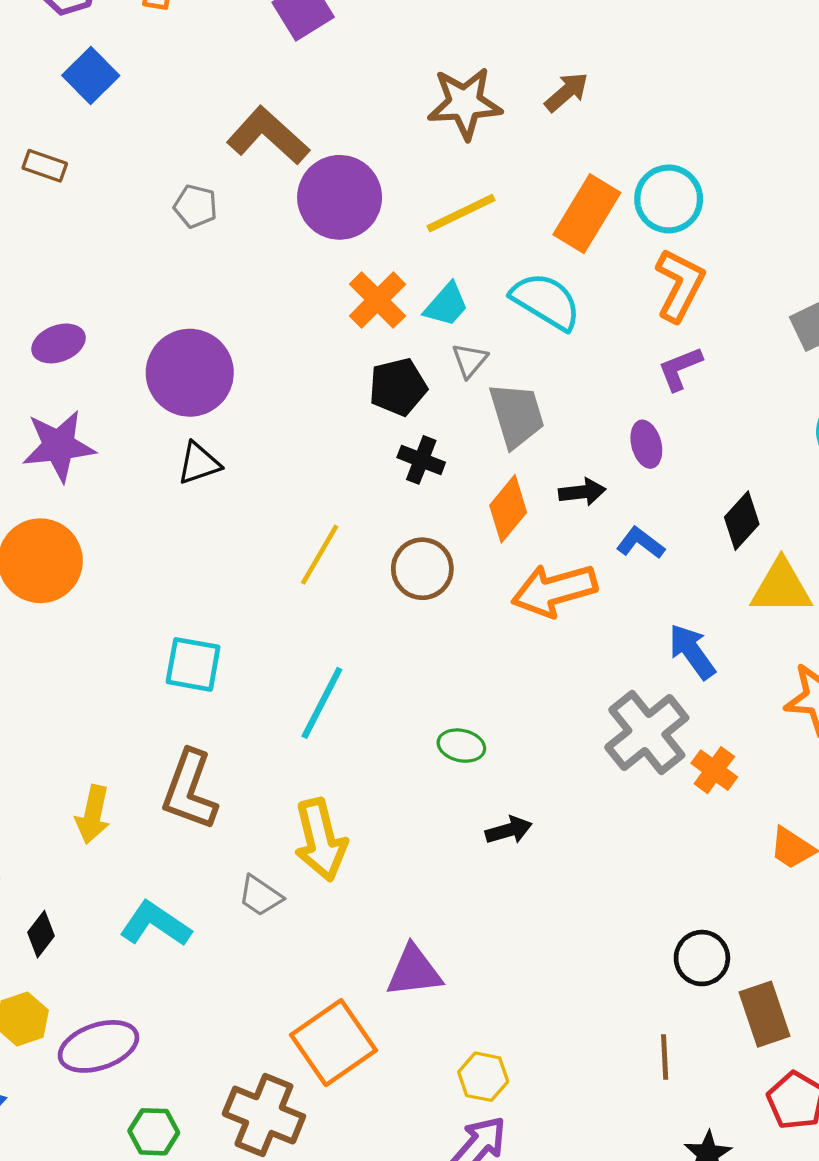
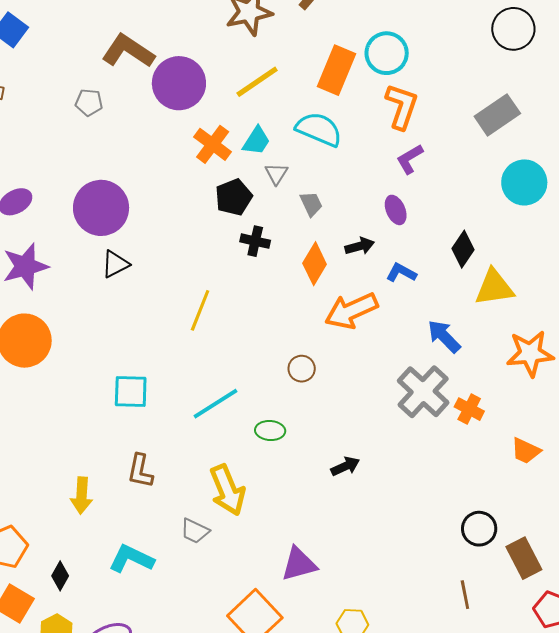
gray trapezoid: (517, 415) -> (311, 204), size x0.6
brown circle: (422, 569) -> (302, 369), moved, size x0.7
cyan line: (322, 703) -> (215, 404), turned 39
green ellipse: (461, 746) -> (270, 431), moved
brown L-shape: (190, 790) -> (140, 471), size x0.7

